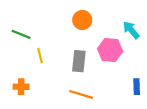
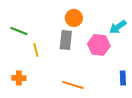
cyan arrow: (131, 30) -> (118, 27), turned -84
gray rectangle: (79, 61) -> (66, 40), moved

